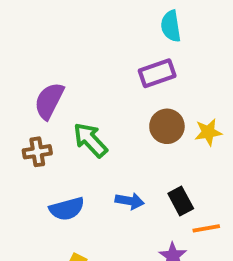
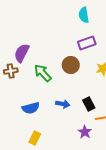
purple rectangle: (157, 73) -> (87, 43), moved
brown circle: (167, 126) -> (71, 65), moved
brown cross: (37, 152) -> (11, 71), moved

